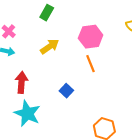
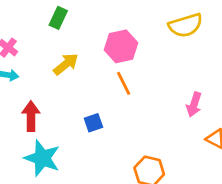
blue square: (66, 91) -> (93, 123), turned 32

